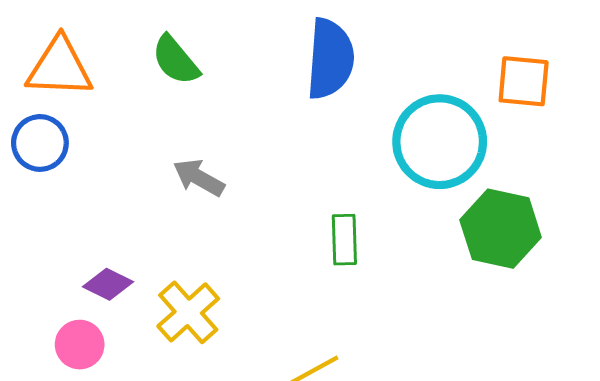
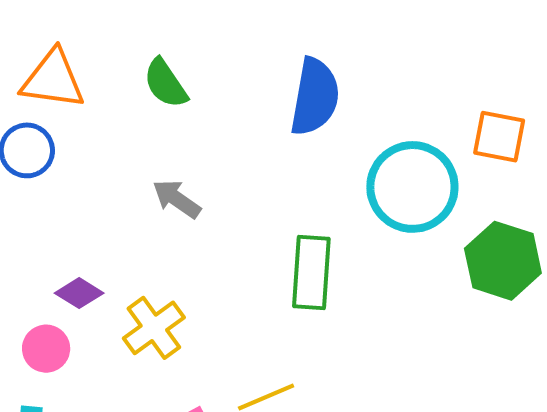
green hexagon: (501, 229) -> (503, 261), moved
green rectangle: (344, 240) -> (311, 272), size x1.5

